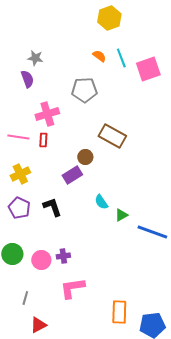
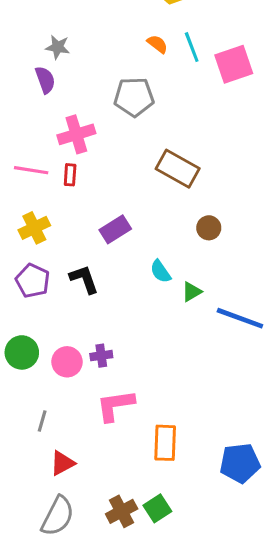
brown circle: (85, 157) -> (209, 228), moved
orange rectangle: (119, 312) -> (165, 443), moved

